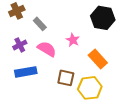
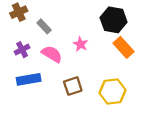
orange rectangle: (98, 59) -> (124, 47), moved
brown square: (66, 78) -> (73, 86), turned -30
yellow hexagon: (90, 88) -> (112, 92), moved

